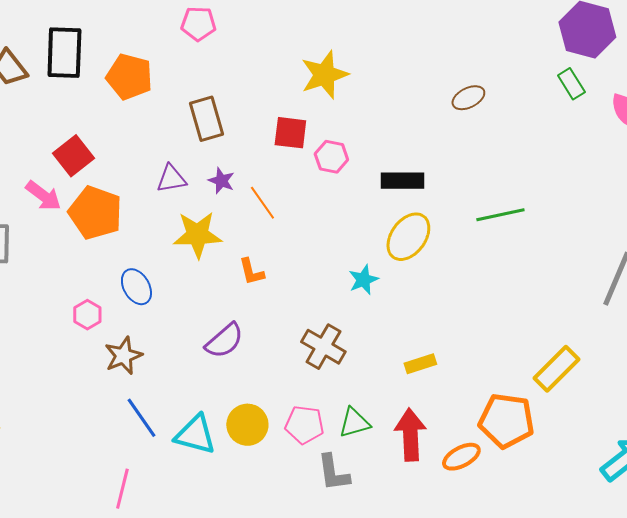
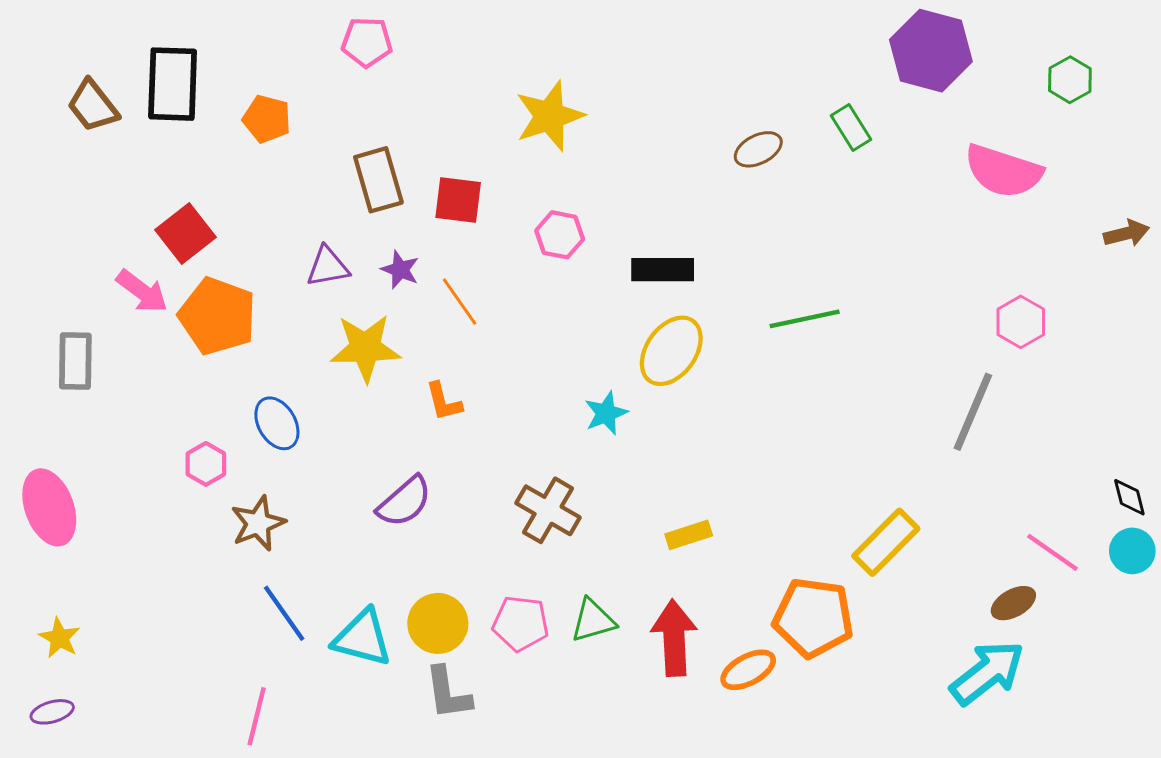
orange pentagon: (129, 77) -> (267, 119), size x0.7
green rectangle: (571, 84) -> (851, 128), moved
red square: (290, 133) -> (458, 200), moved
gray L-shape: (333, 473) -> (448, 693), moved

